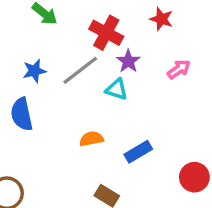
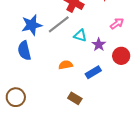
purple star: (128, 61) -> (99, 45), moved
blue star: (34, 71) -> (32, 25), size x1.5
red circle: (194, 177) -> (121, 56), moved

